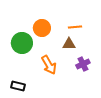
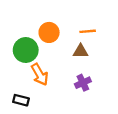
purple cross: (83, 64) -> (83, 83), moved
orange arrow: (49, 65) -> (40, 75), moved

